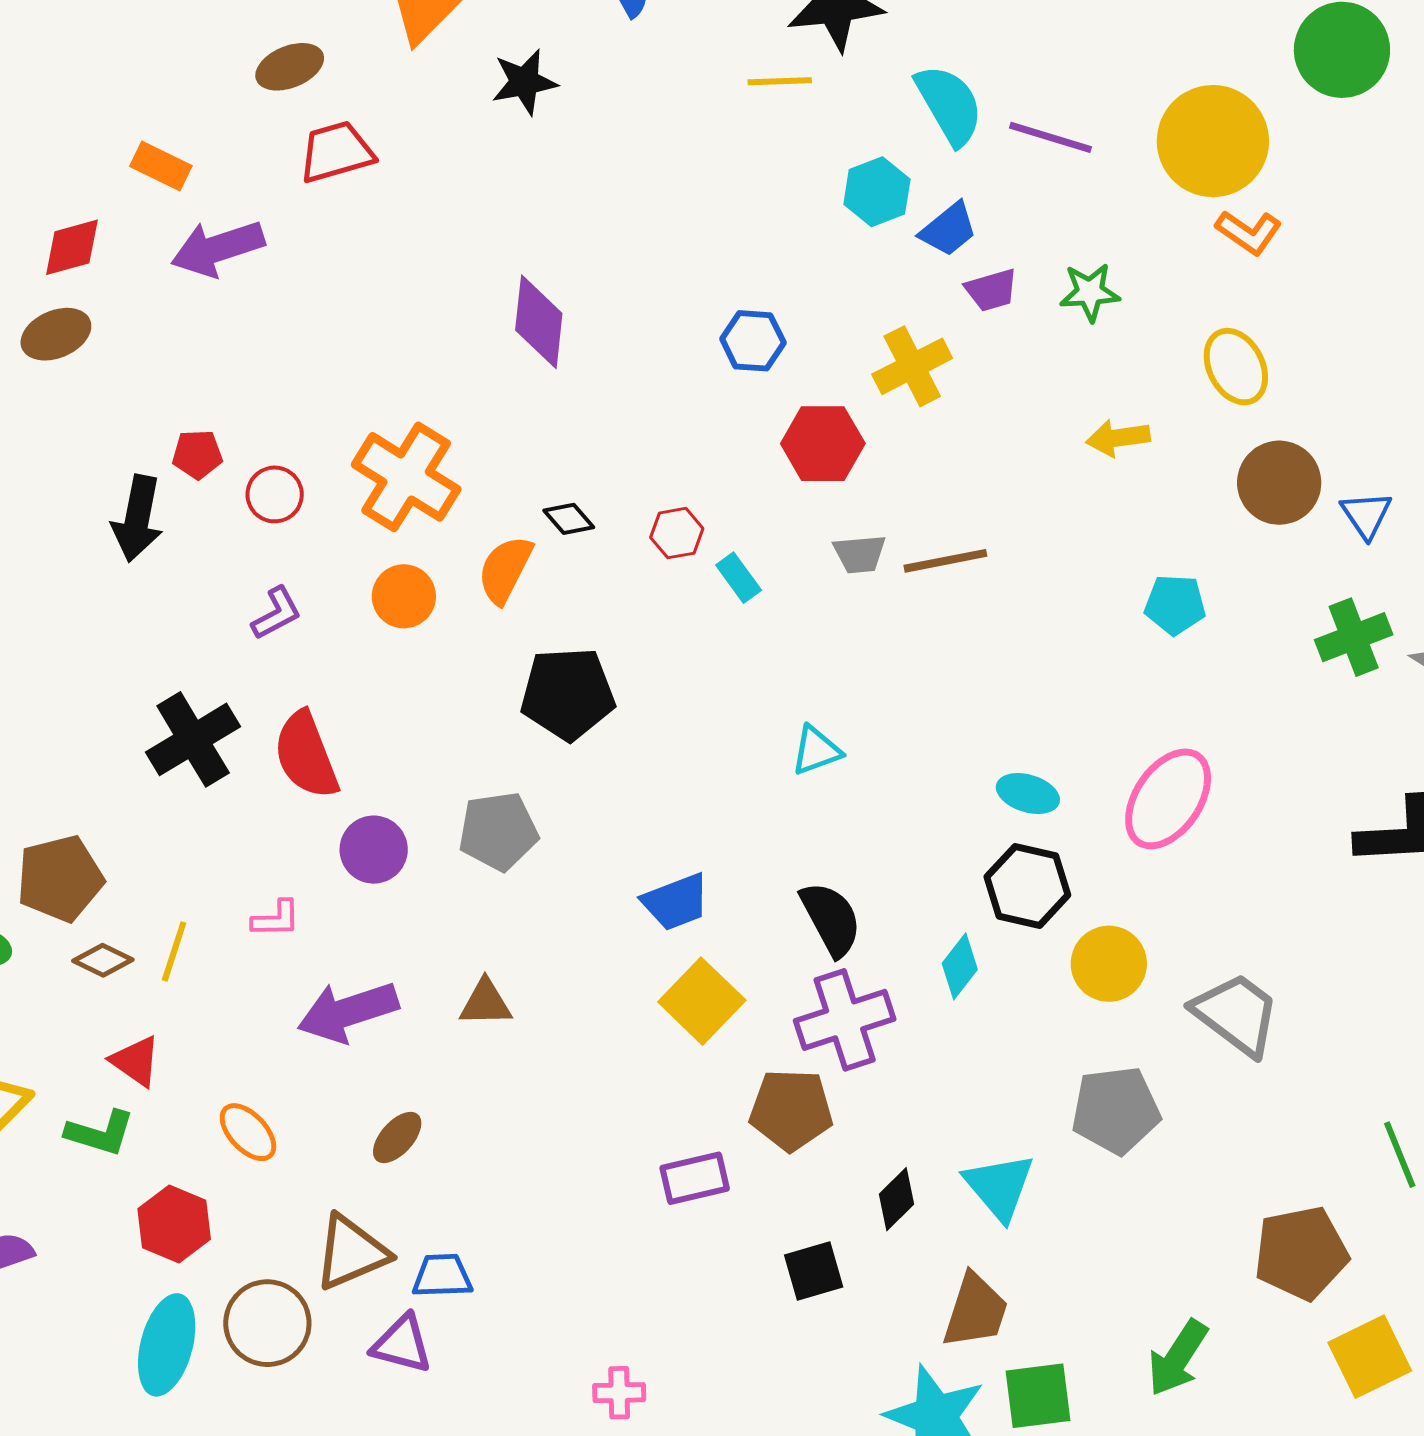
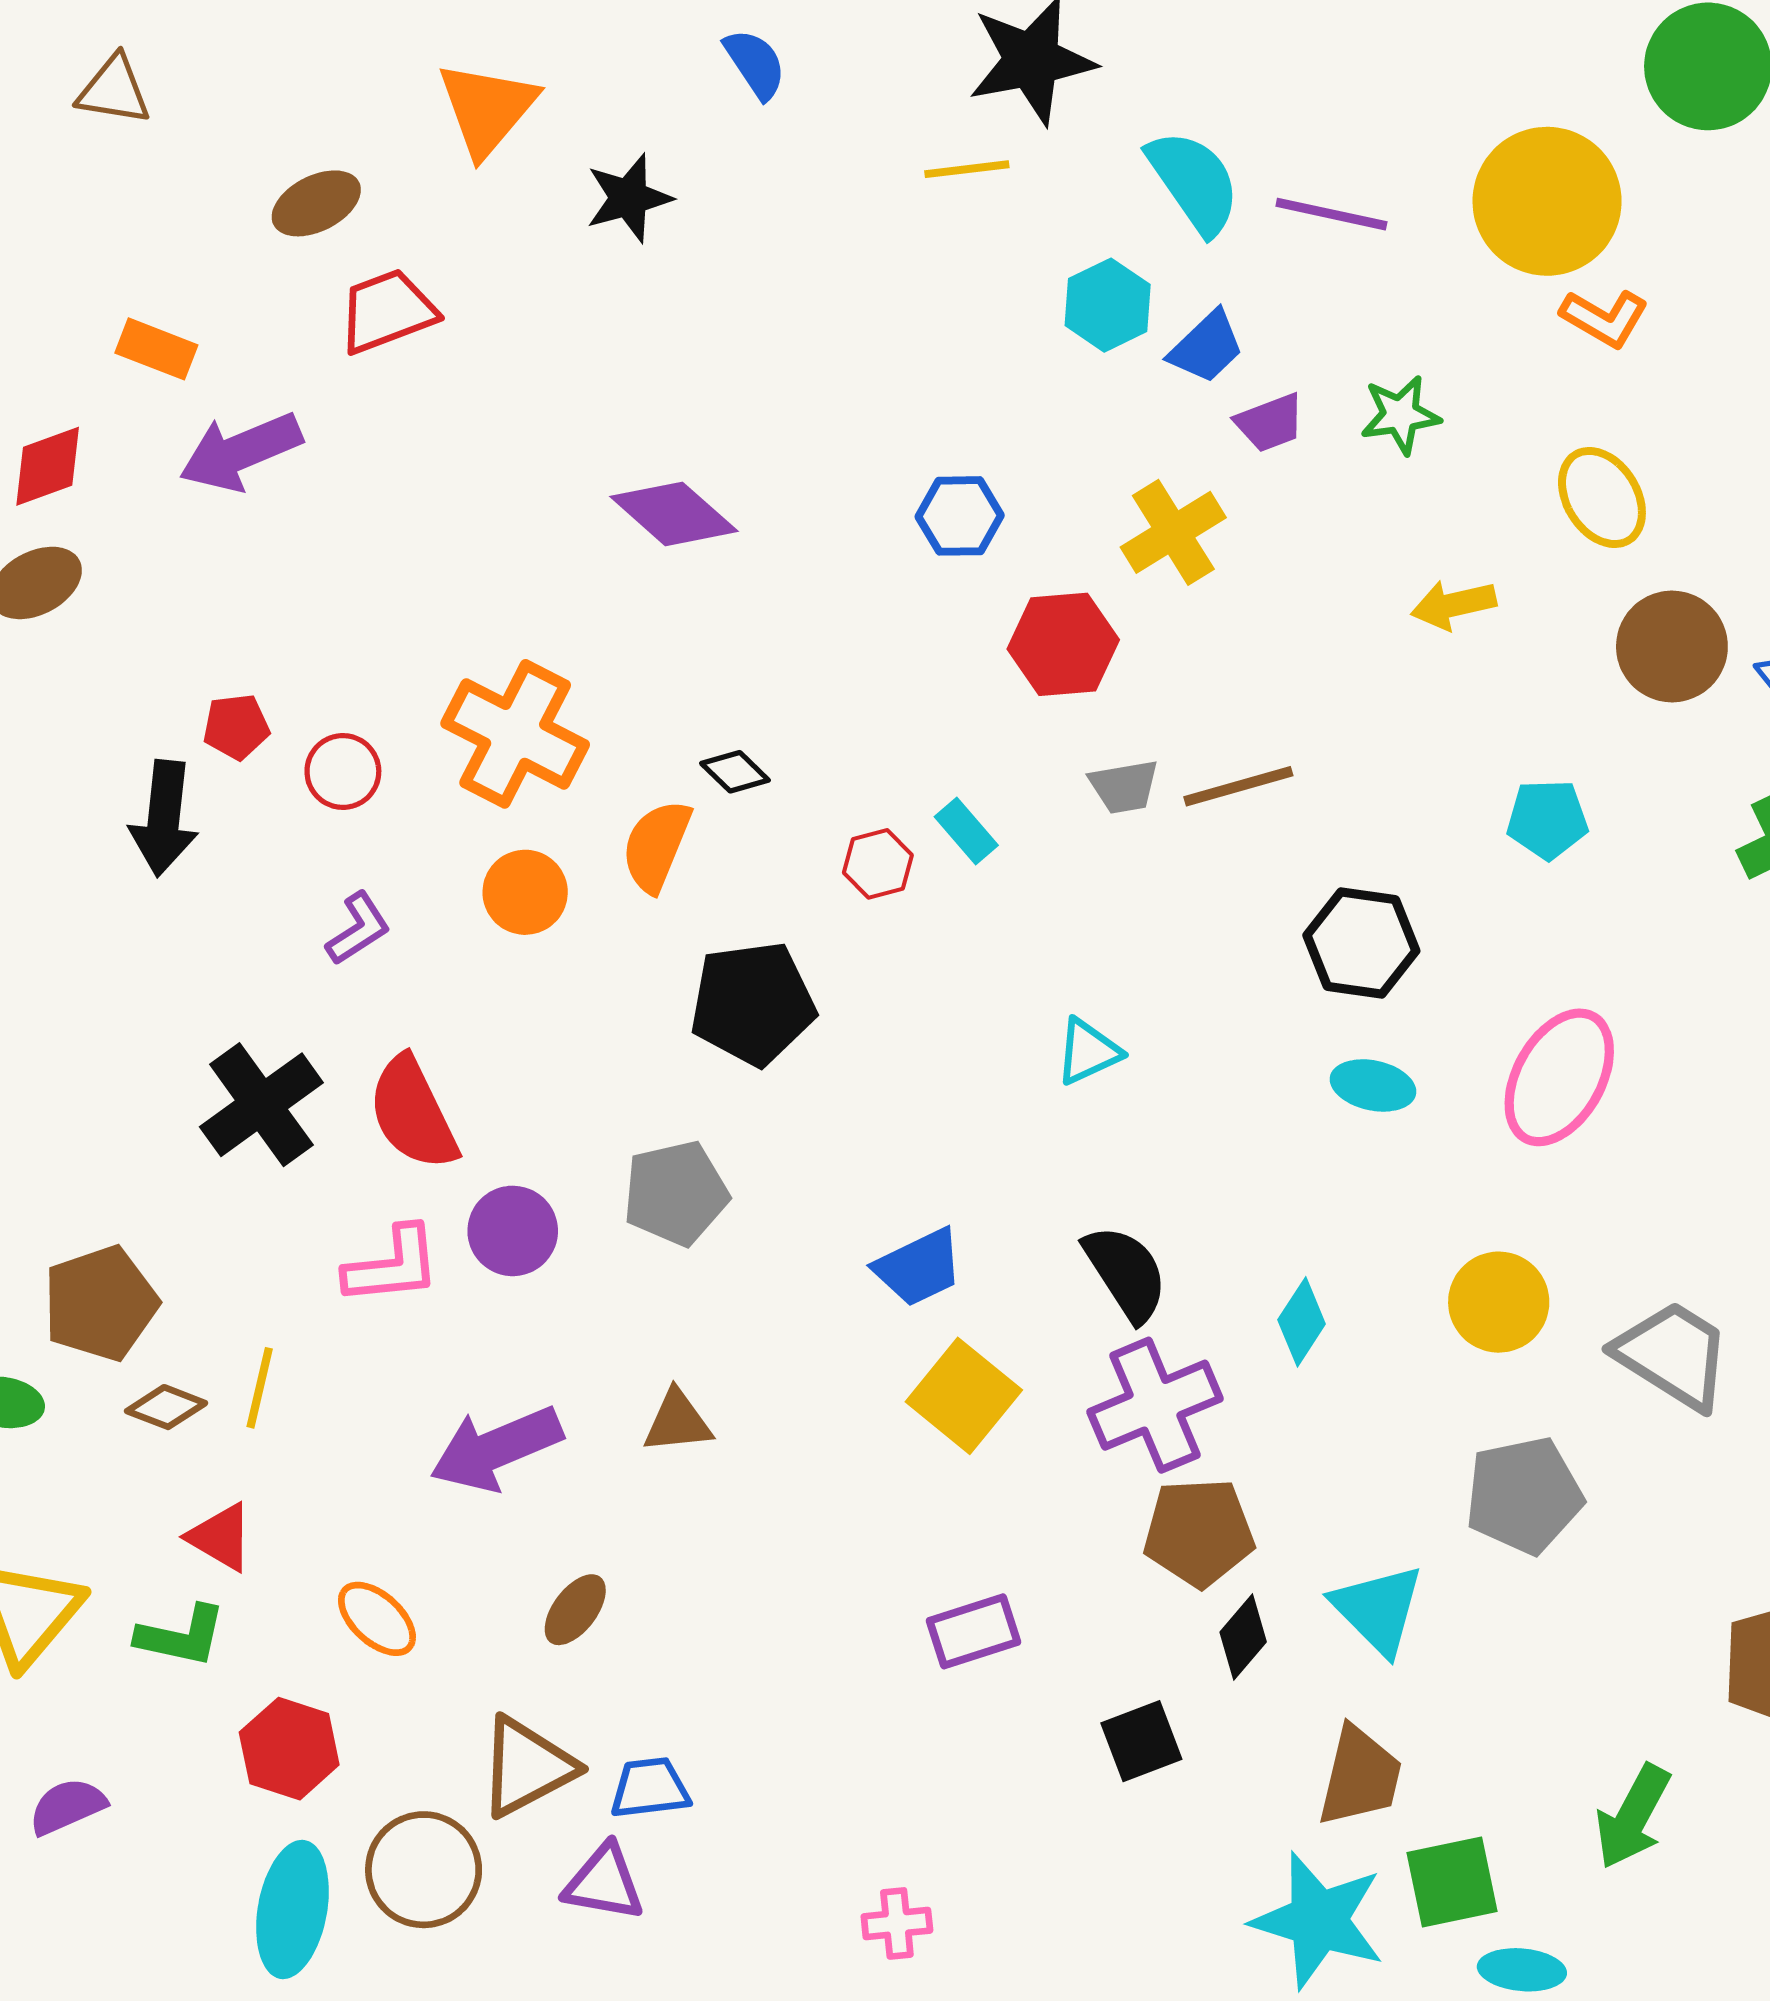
purple diamond: (539, 322) -> (674, 514), turned -50
red hexagon: (677, 533) -> (878, 864), moved
black hexagon: (1027, 886) -> (1361, 943), moved
pink L-shape: (276, 919) -> (392, 1266), moved, size x1.5
brown pentagon: (791, 1110) -> (1199, 1532), moved

